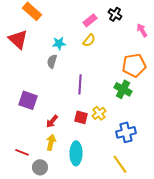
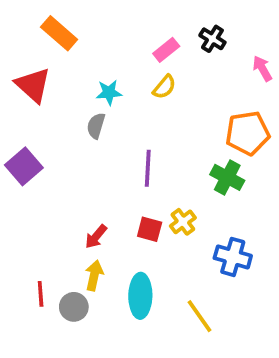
purple square: (28, 100) -> (24, 166), moved, turned 30
blue cross: (126, 132) -> (233, 257), turned 30
red line: (22, 152) -> (41, 294), turned 64
yellow line: (120, 164) -> (200, 316), moved
gray circle: (40, 167) -> (74, 307), moved

